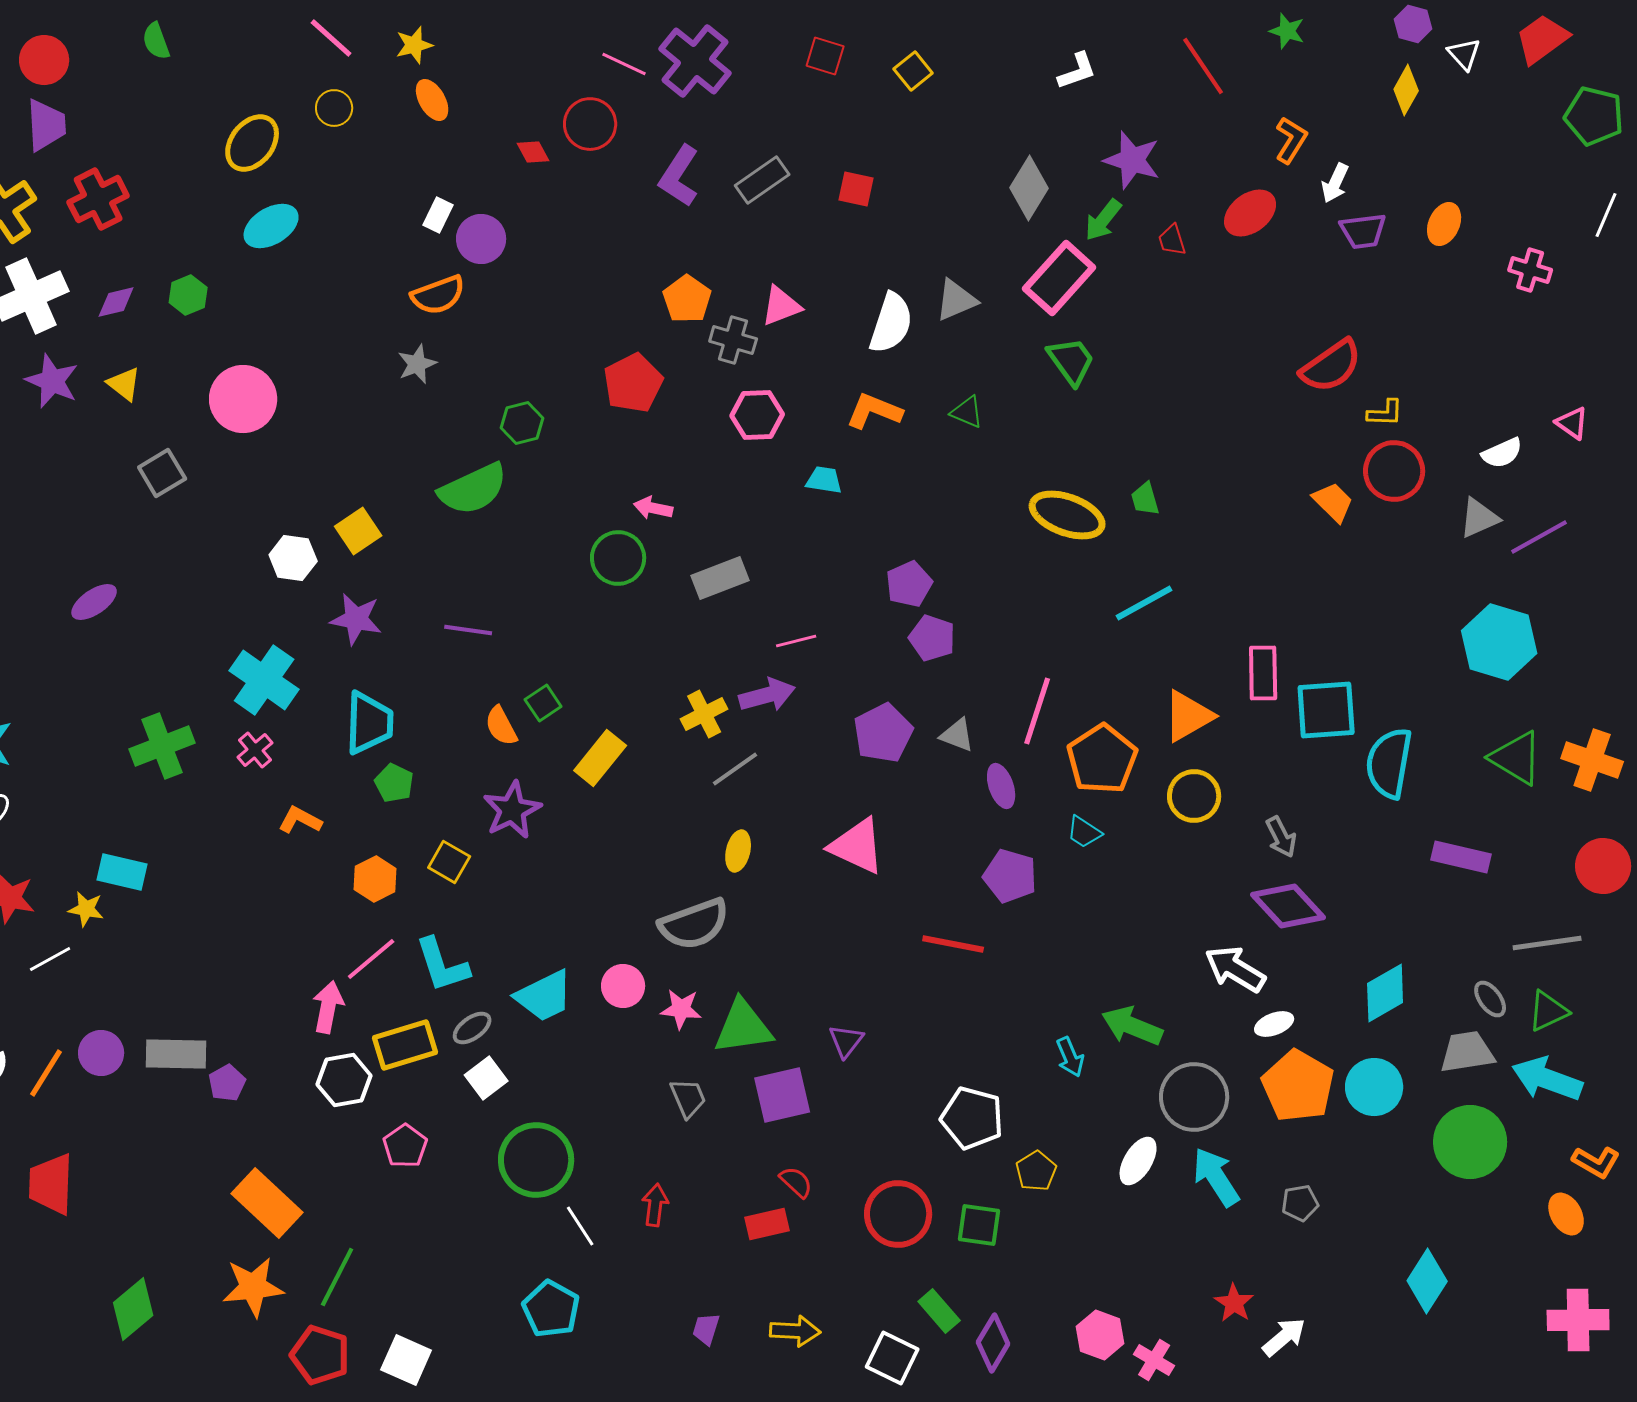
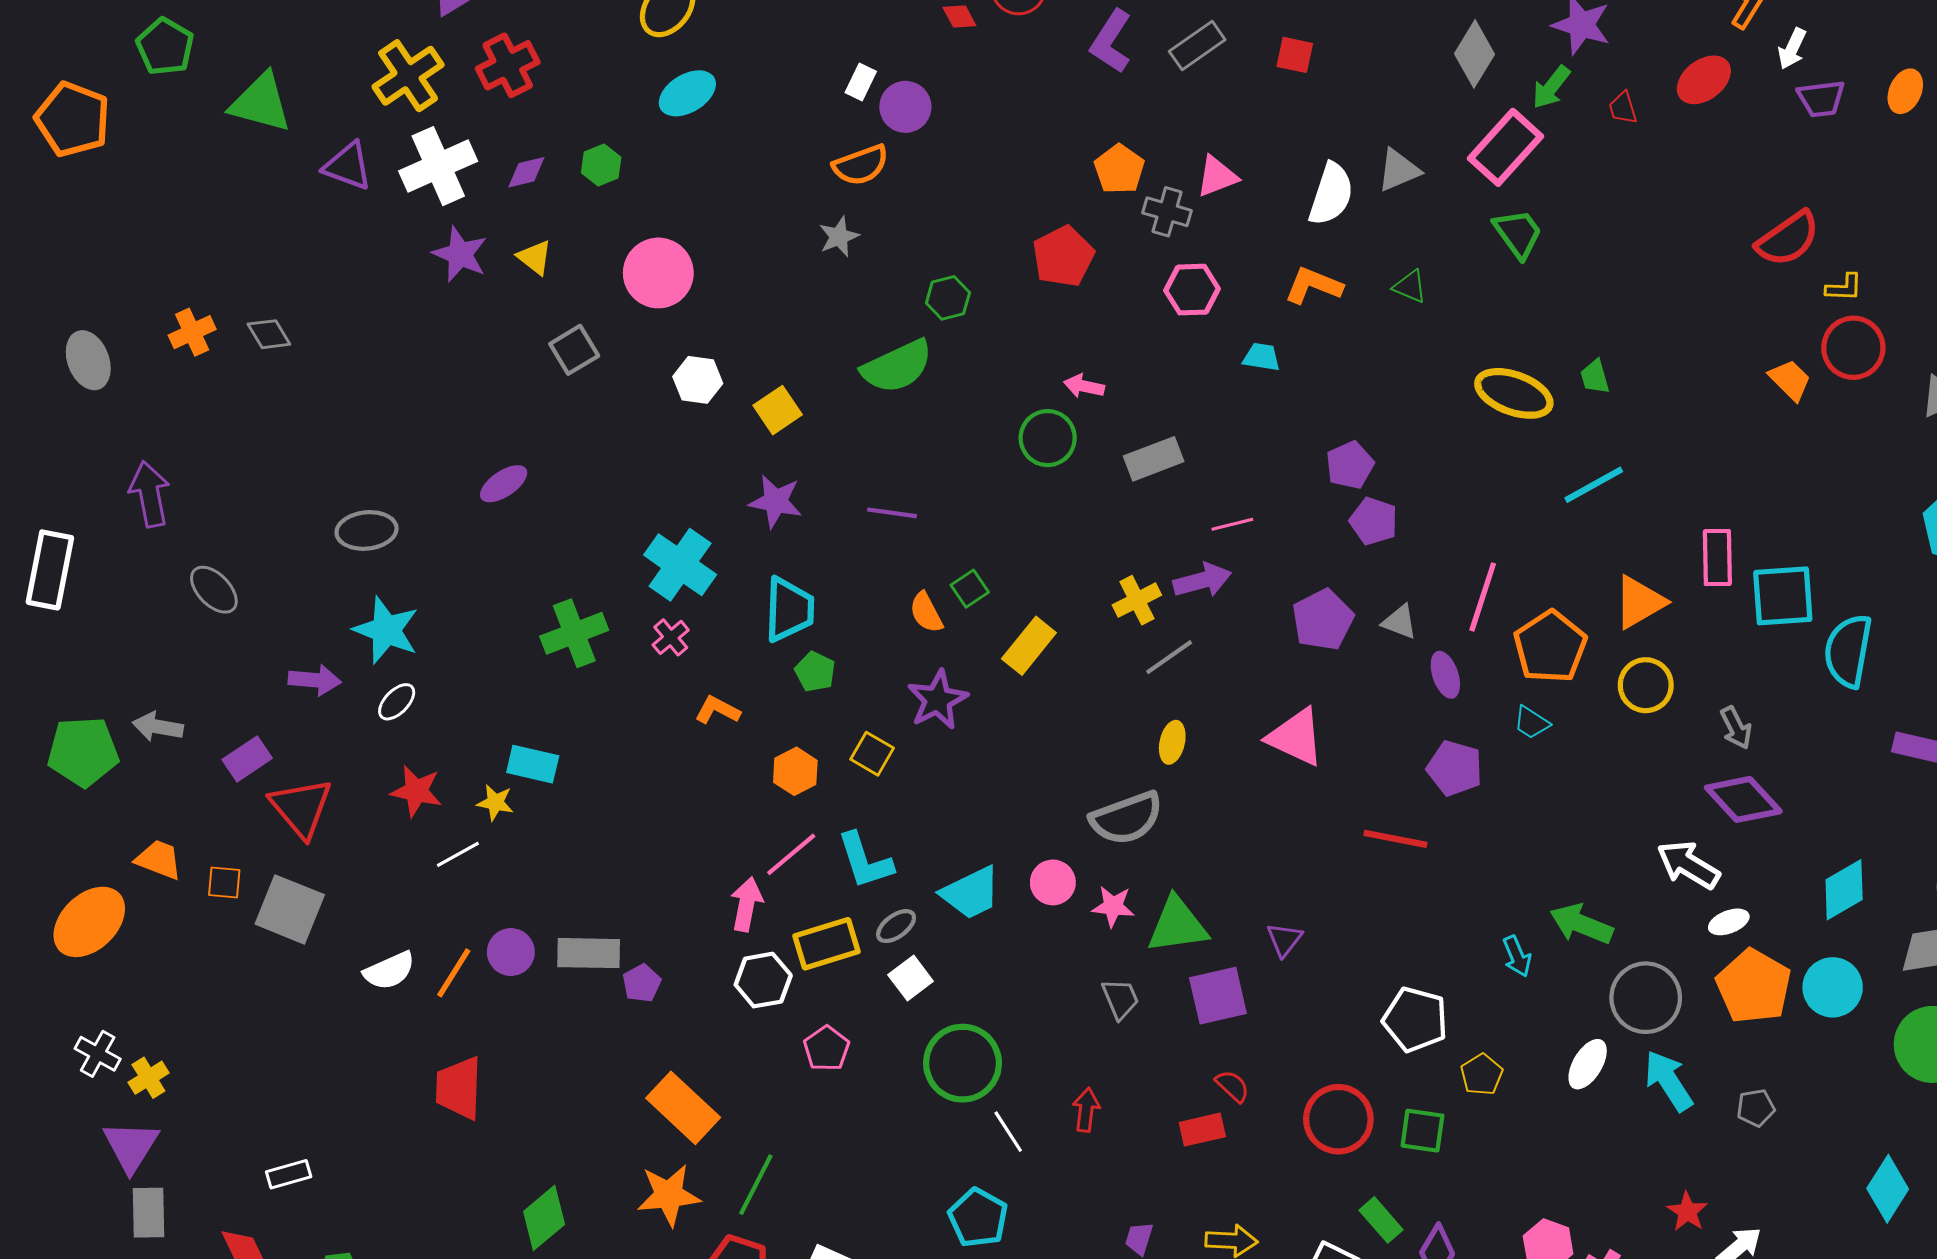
white hexagon: (293, 558) -> (698, 380), moved

